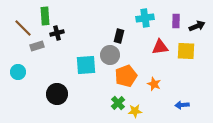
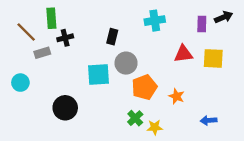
cyan cross: (145, 18) -> (155, 21), moved
black arrow: (197, 26) -> (224, 17), moved
black rectangle: (119, 36) -> (112, 37), moved

